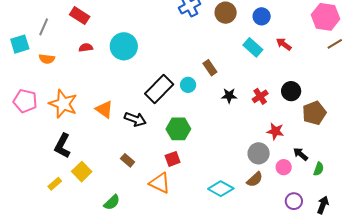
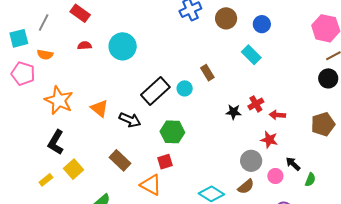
red arrow: (284, 44) -> (277, 115), moved, turned -35
black circle: (291, 91) -> (328, 78), moved
black star: (229, 96) -> (233, 112), moved
pink pentagon: (25, 101) -> (23, 74), moved
brown pentagon: (314, 113) -> (323, 124), moved
brown rectangle: (128, 160) -> (120, 160), size x1.5

